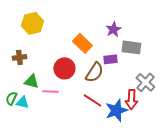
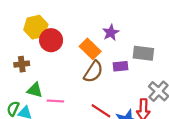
purple star: (113, 29) -> (111, 33), moved
red circle: (64, 68) -> (51, 40), moved
brown semicircle: (94, 72) -> (93, 72), moved

